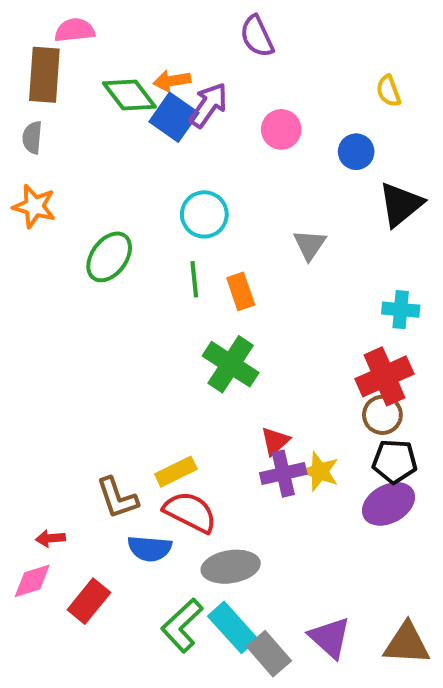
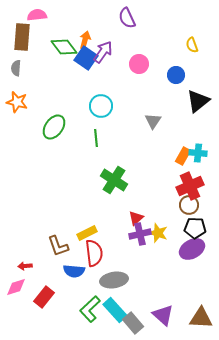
orange arrow: (172, 81) -> (85, 40), turned 114
orange rectangle: (241, 291) -> (183, 156), moved, turned 48
red semicircle: (190, 512) -> (94, 253), turned 56

